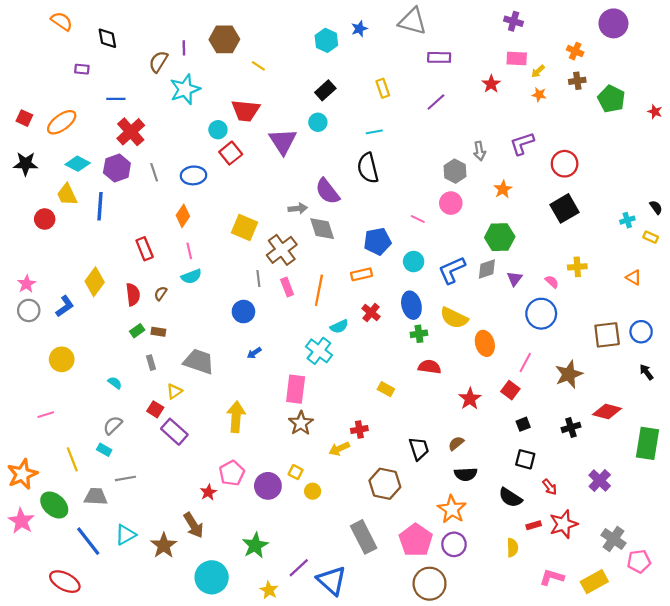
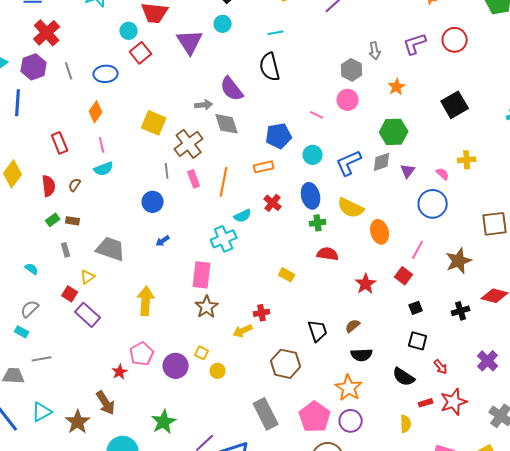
red circle: (565, 164) -> (455, 40), moved
cyan cross: (319, 351) -> (224, 239), turned 30

